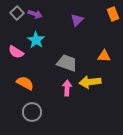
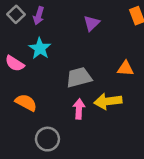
purple arrow: (35, 14) -> (39, 16), turned 88
gray trapezoid: (67, 63) -> (79, 77), turned -35
gray circle: (32, 112) -> (47, 139), moved

